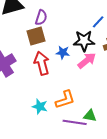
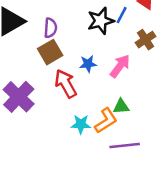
black star: (84, 41) -> (101, 21), moved
cyan star: (40, 107) -> (81, 124), moved
green triangle: (90, 116) -> (121, 107), moved

